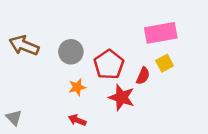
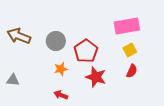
red semicircle: (143, 76) -> (132, 71), moved
gray triangle: (14, 118) -> (13, 80), moved, turned -40

